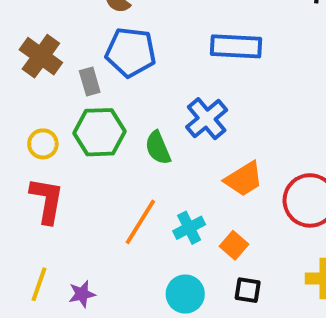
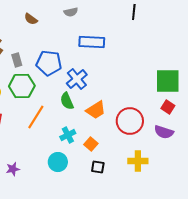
blue pentagon: (131, 52) -> (49, 63), moved
green semicircle: (158, 148) -> (67, 101), moved
orange line: (140, 222) -> (36, 117), moved
cyan circle: (185, 294) -> (58, 162), moved

